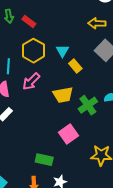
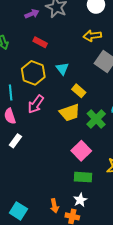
red rectangle: (29, 21) -> (40, 42), moved
yellow rectangle: (75, 66) -> (79, 91), moved
green rectangle: (44, 160) -> (83, 177), moved

